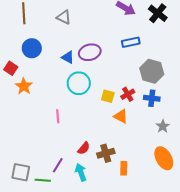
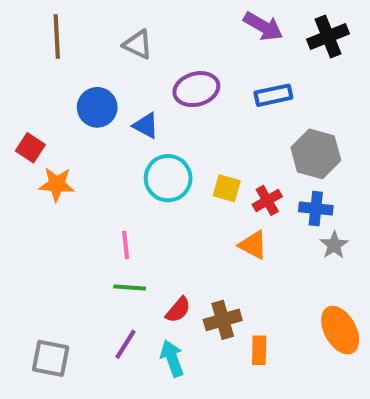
black cross: (158, 13) -> (328, 36), turned 30
blue circle: (32, 48) -> (97, 107), moved
purple ellipse: (90, 52) -> (196, 89), moved
orange star: (24, 86) -> (57, 184), turned -30
yellow square: (108, 96) -> (227, 188), moved
gray star: (163, 126) -> (334, 245), moved
green line: (43, 180) -> (130, 288), moved

